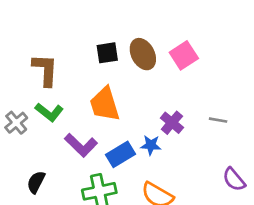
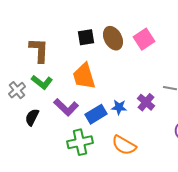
purple cross: (172, 123) -> (146, 102), moved
black semicircle: (36, 182) -> (32, 117), moved

